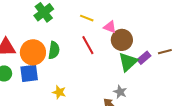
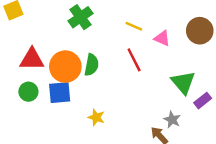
brown circle: (122, 40) -> (200, 31), moved
purple rectangle: (144, 58) -> (203, 101), moved
green triangle: (128, 62) -> (183, 83), turned -30

